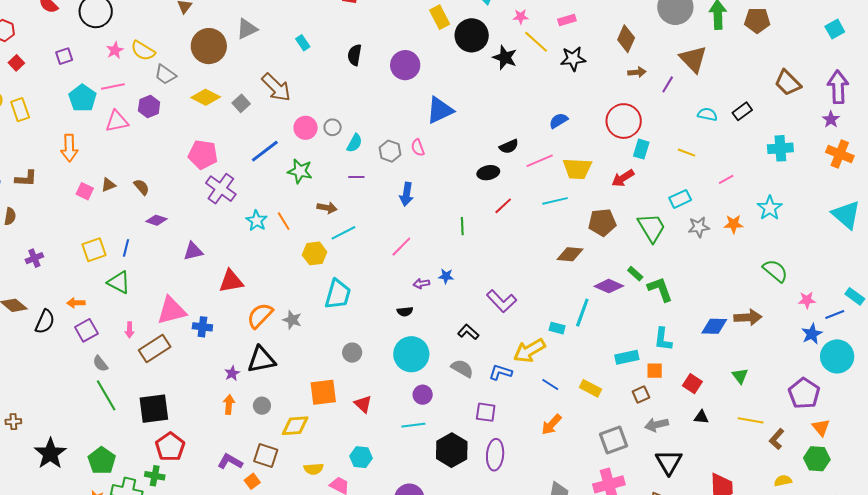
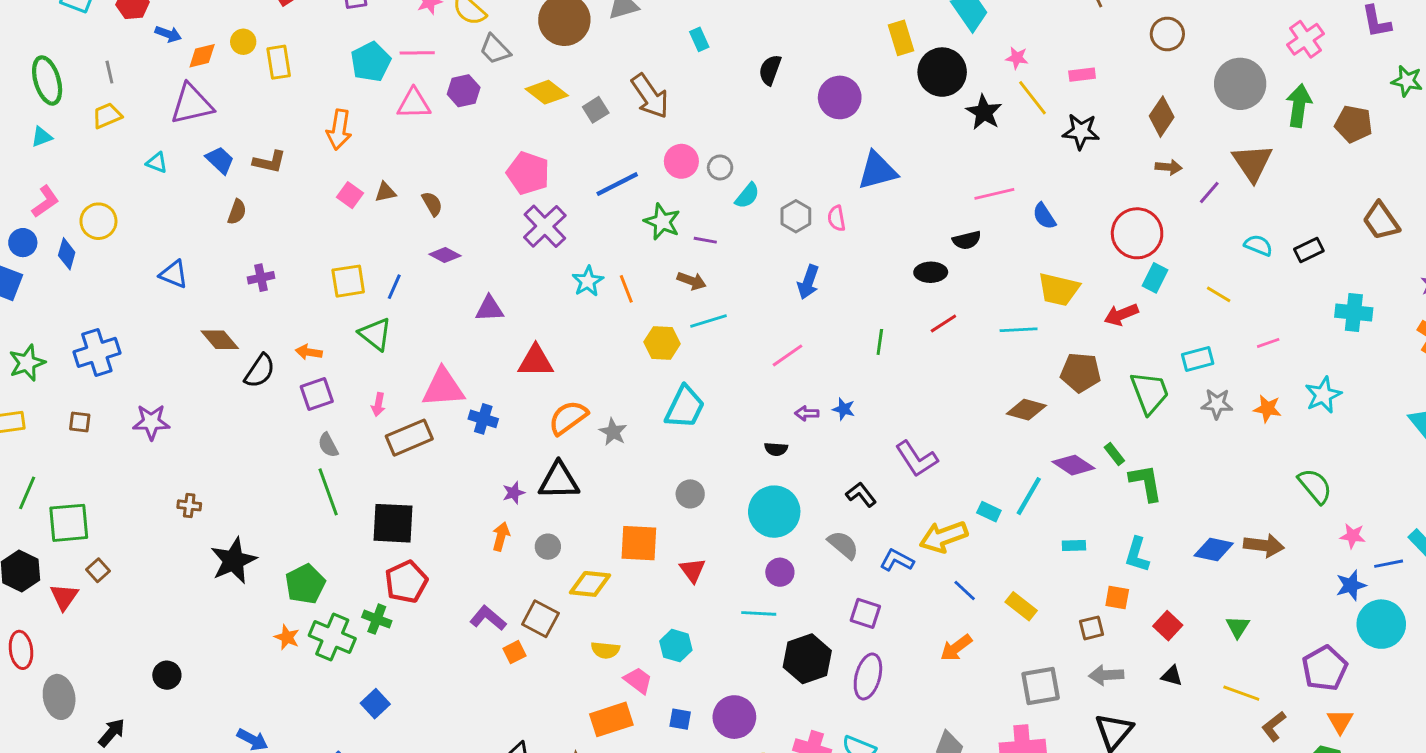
blue semicircle: (559, 121) -> (1044, 216), turned -102
pink line: (540, 161) -> (994, 194), moved
purple line: (356, 177) -> (705, 240), moved
cyan rectangle: (627, 357) -> (1074, 545), moved, size x0.7

